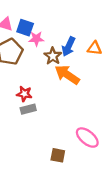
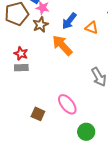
brown star: (53, 56) -> (41, 25), moved

